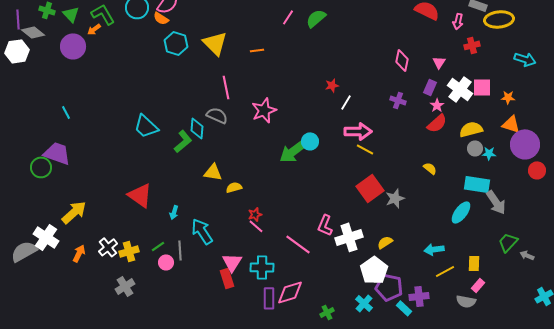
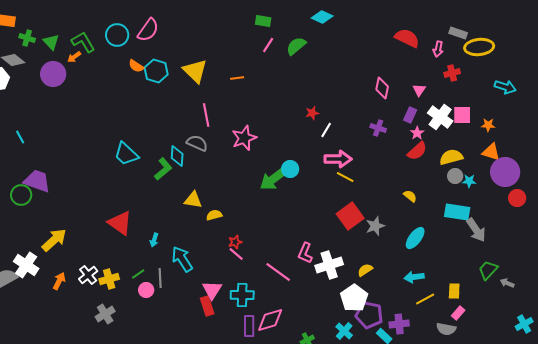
orange semicircle: (161, 18) -> (136, 66), moved
cyan line: (66, 112) -> (20, 137), moved
cyan ellipse: (461, 212) -> (415, 238), moved

